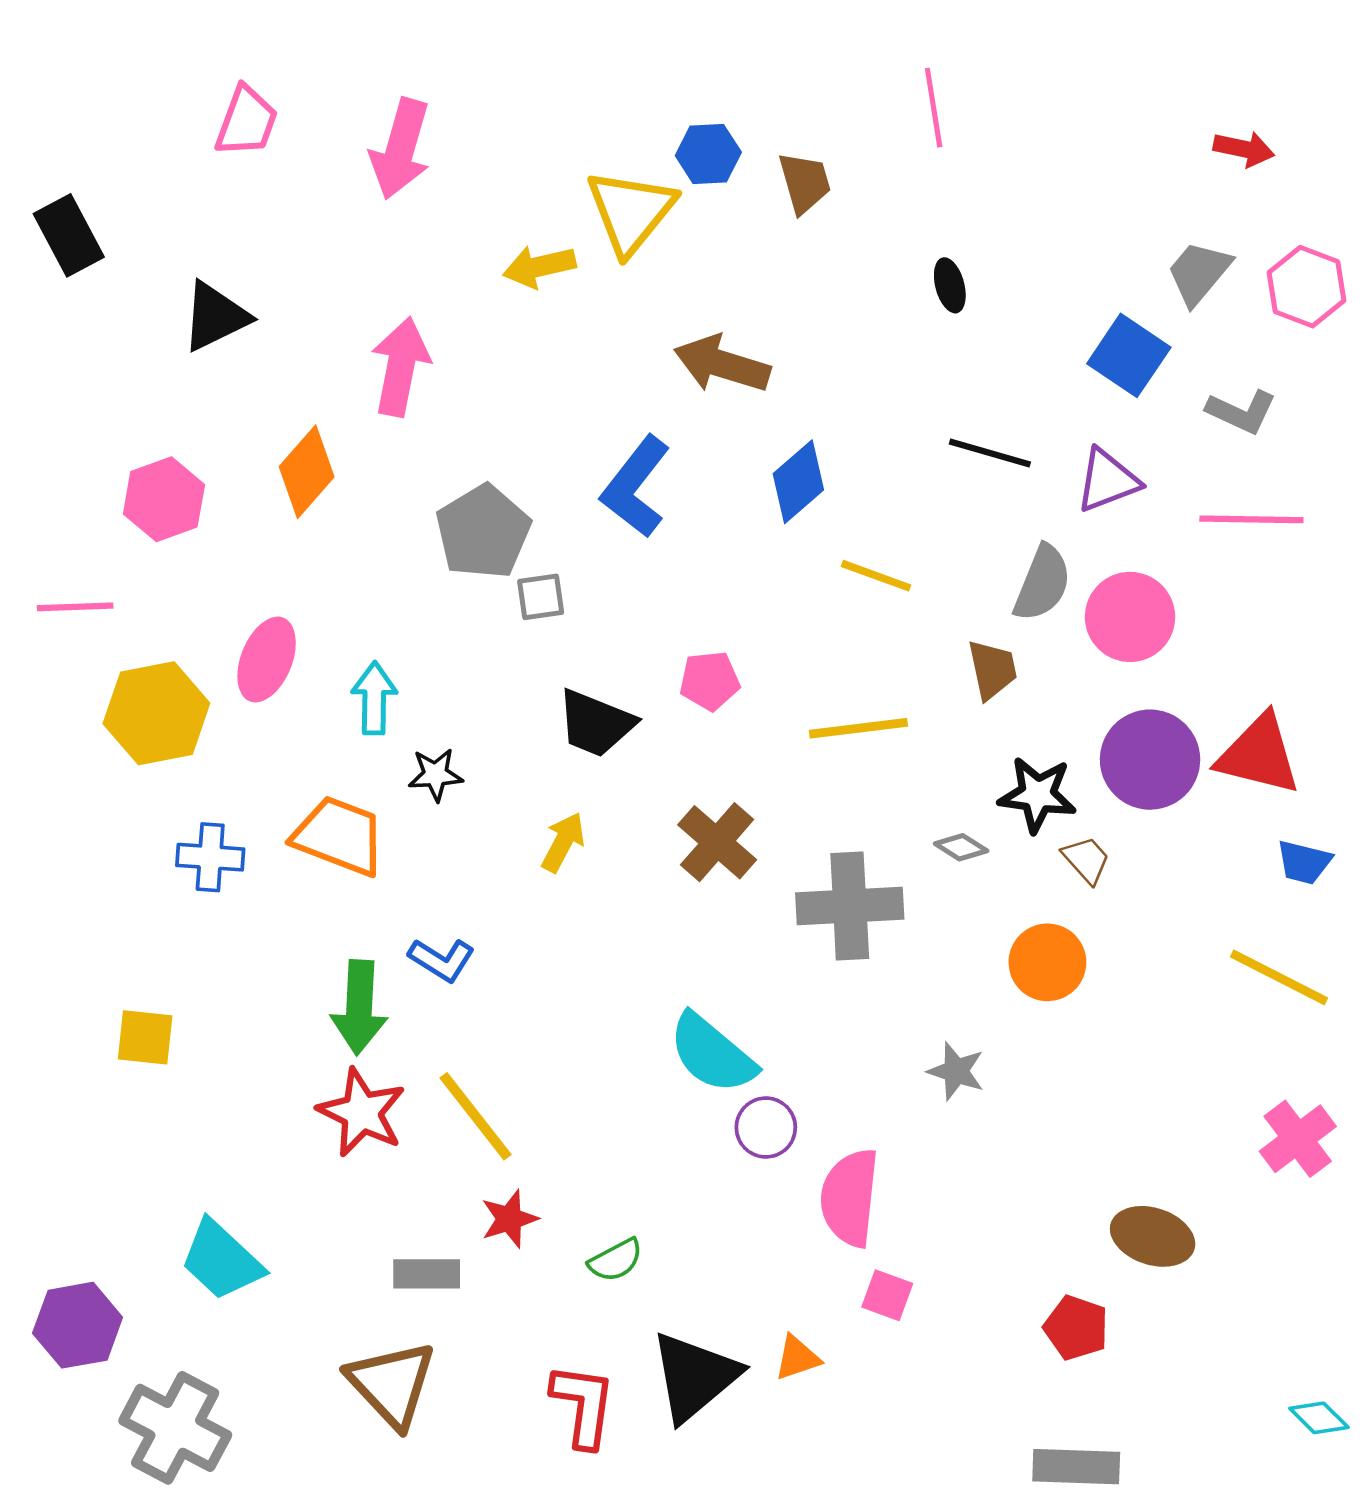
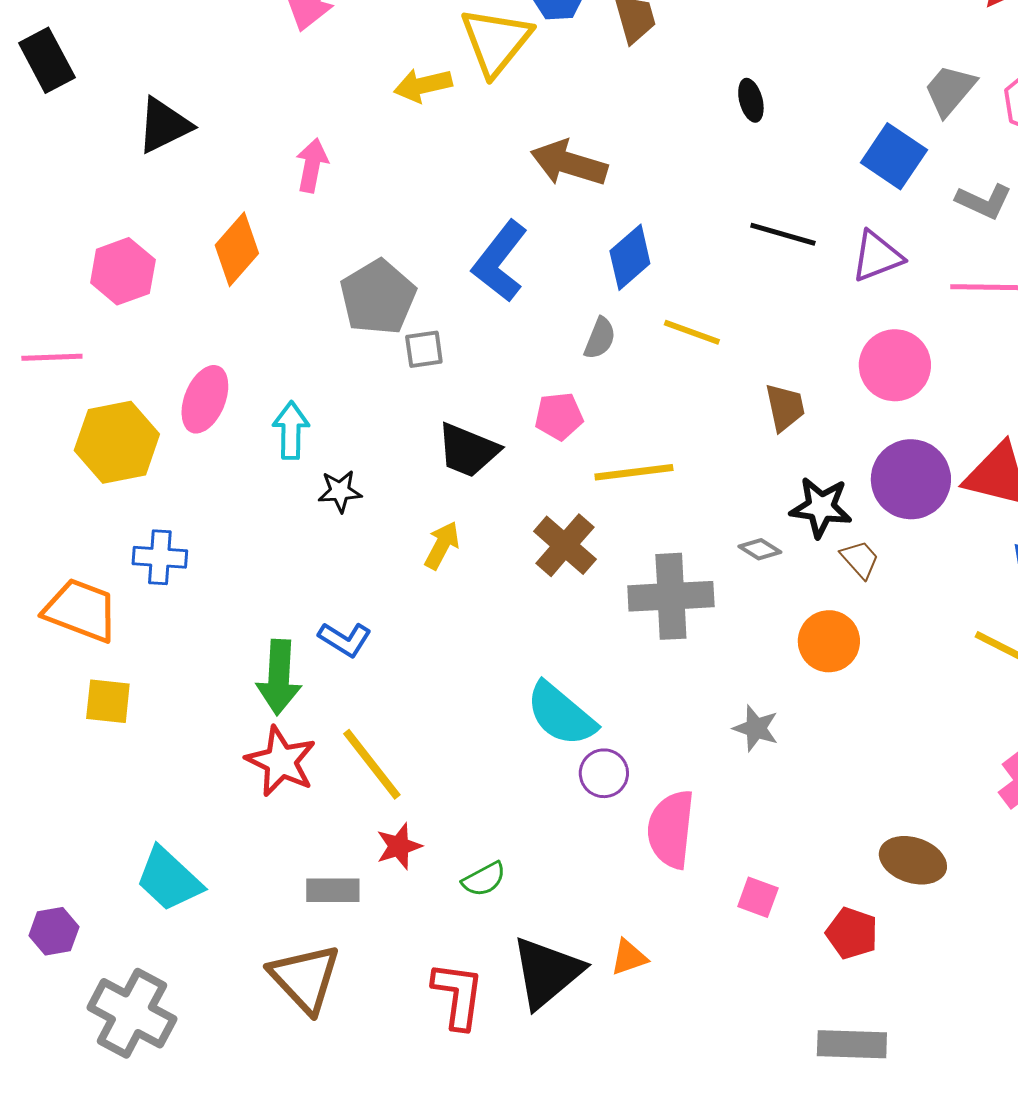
pink arrow: (400, 367) -> (312, 165), size x0.7
gray semicircle: (1042, 583) -> (600, 338), moved, size x0.7
yellow line: (858, 728) -> (634, 472), moved
orange trapezoid: (339, 836) -> (81, 610), moved
pink square: (887, 1295) -> (758, 897), moved
purple hexagon: (78, 1325) -> (54, 931), size x0.7

